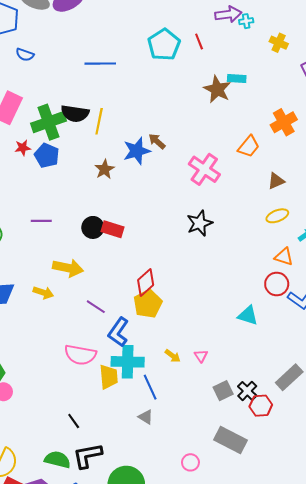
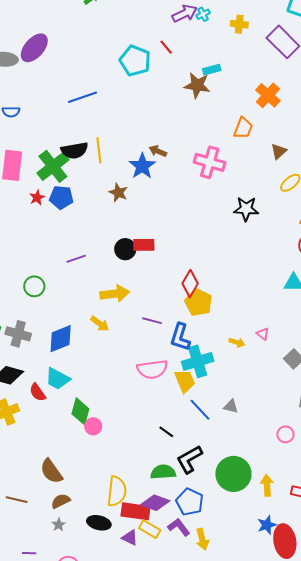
black star: (200, 223) -> (246, 209), moved, turned -30
yellow arrow: (43, 293) -> (100, 324), turned 36
blue line: (150, 387) -> (200, 410), moved

